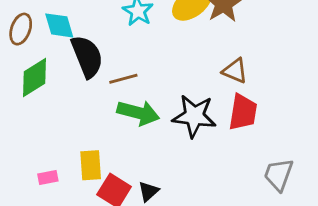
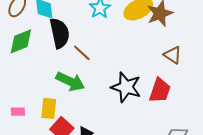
brown triangle: (235, 71) -> (173, 55), moved
brown line: (123, 79) -> (82, 53), turned 48
green arrow: (138, 113) -> (70, 81), moved

